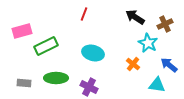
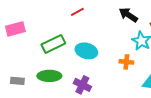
red line: (84, 14) -> (77, 12), turned 40
green rectangle: (46, 46) -> (53, 44), moved
orange cross: (133, 64) -> (126, 62), turned -32

